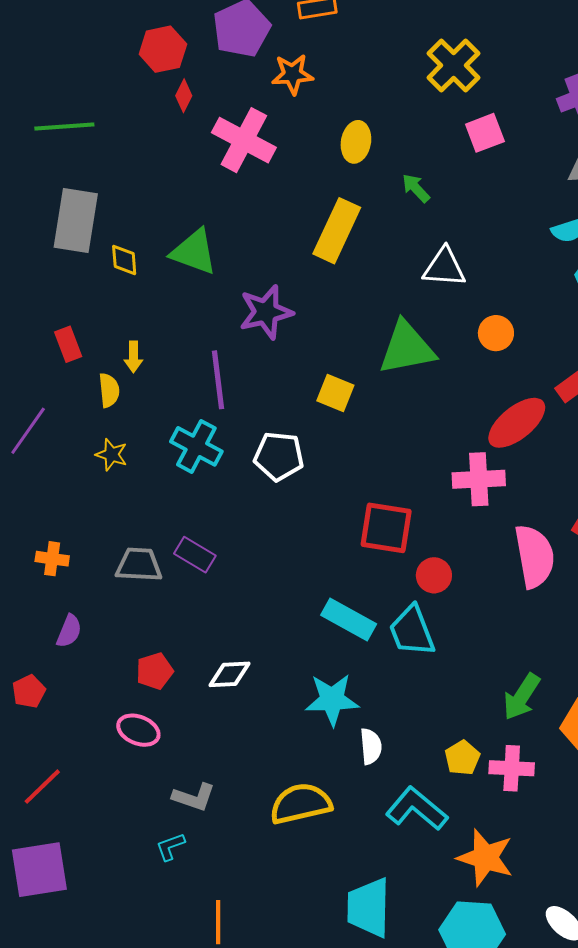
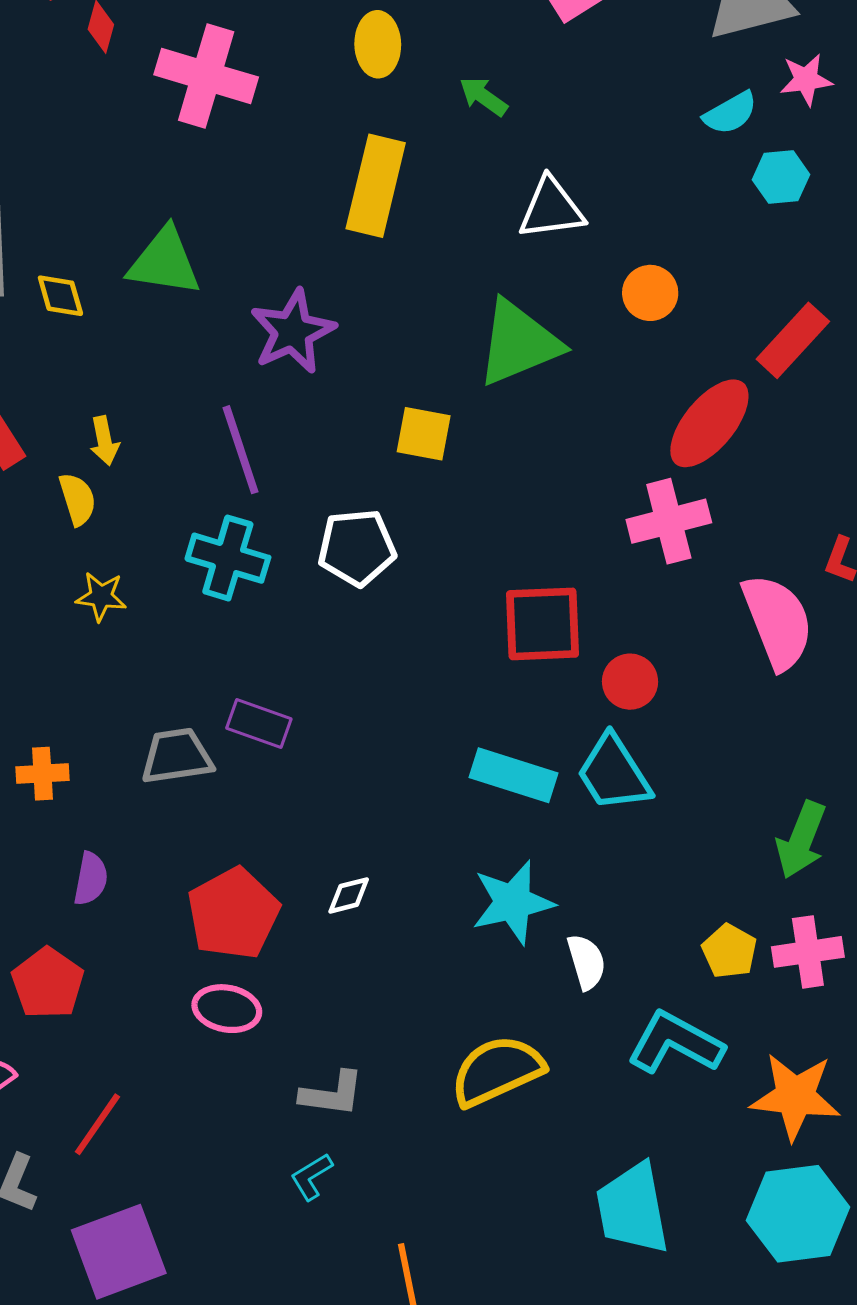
red pentagon: (155, 671) -> (233, 914), size x1.6
white diamond: (230, 674) -> (349, 895), size x0.7
red pentagon: (29, 691) -> (48, 983), size x1.4

